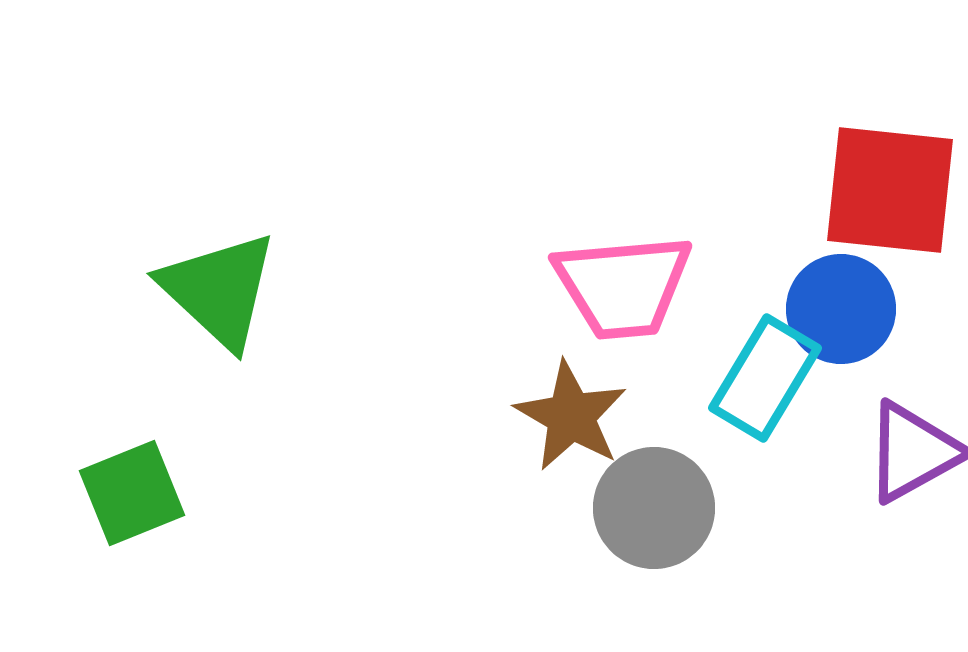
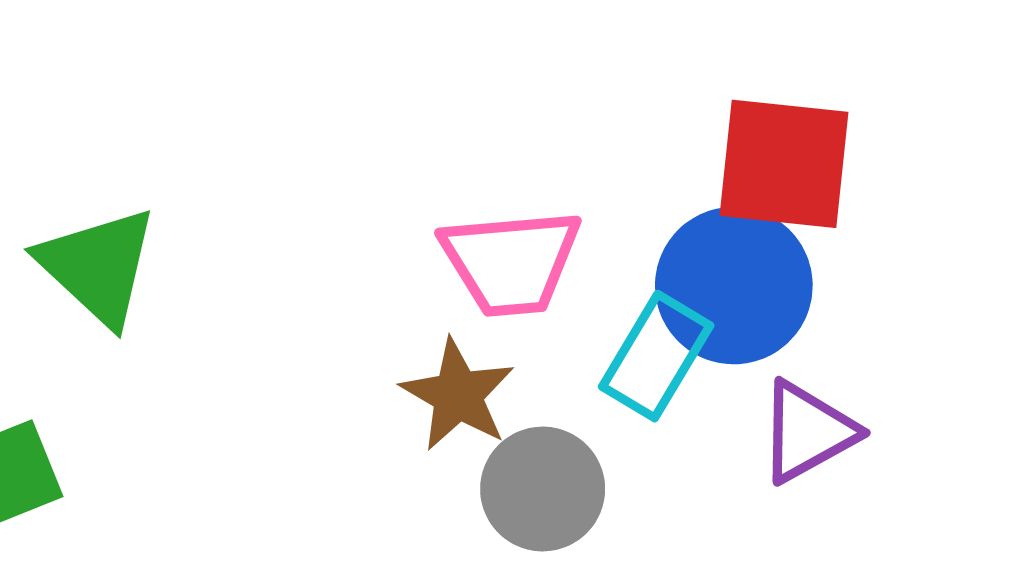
blue circle: (841, 309) -> (734, 286), size x1.4

